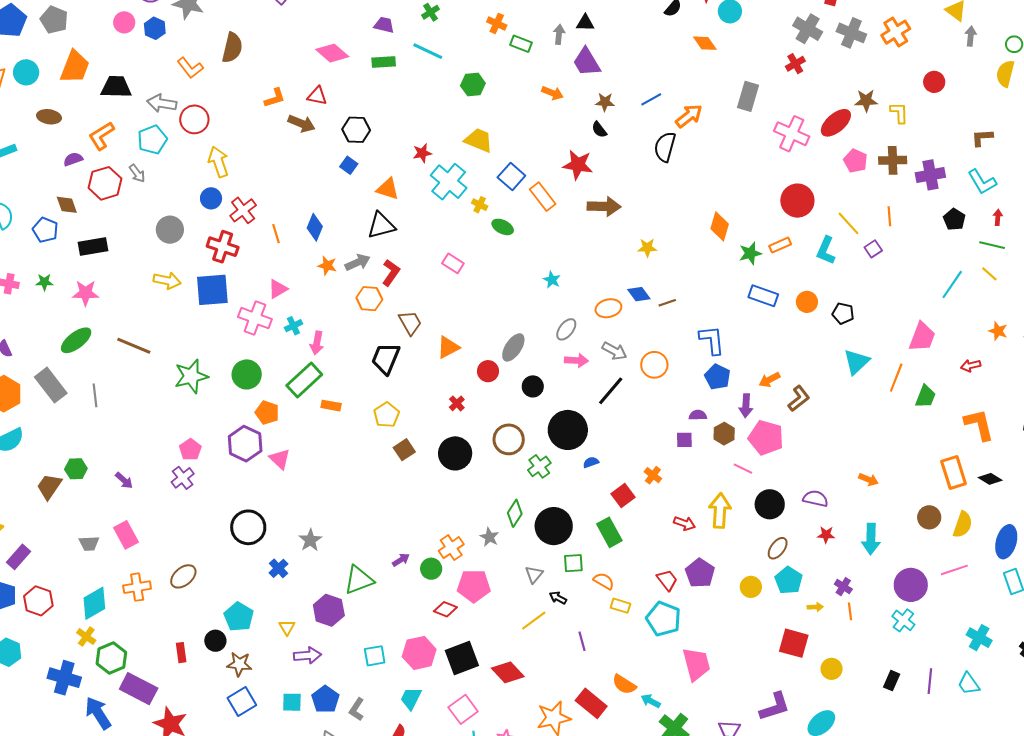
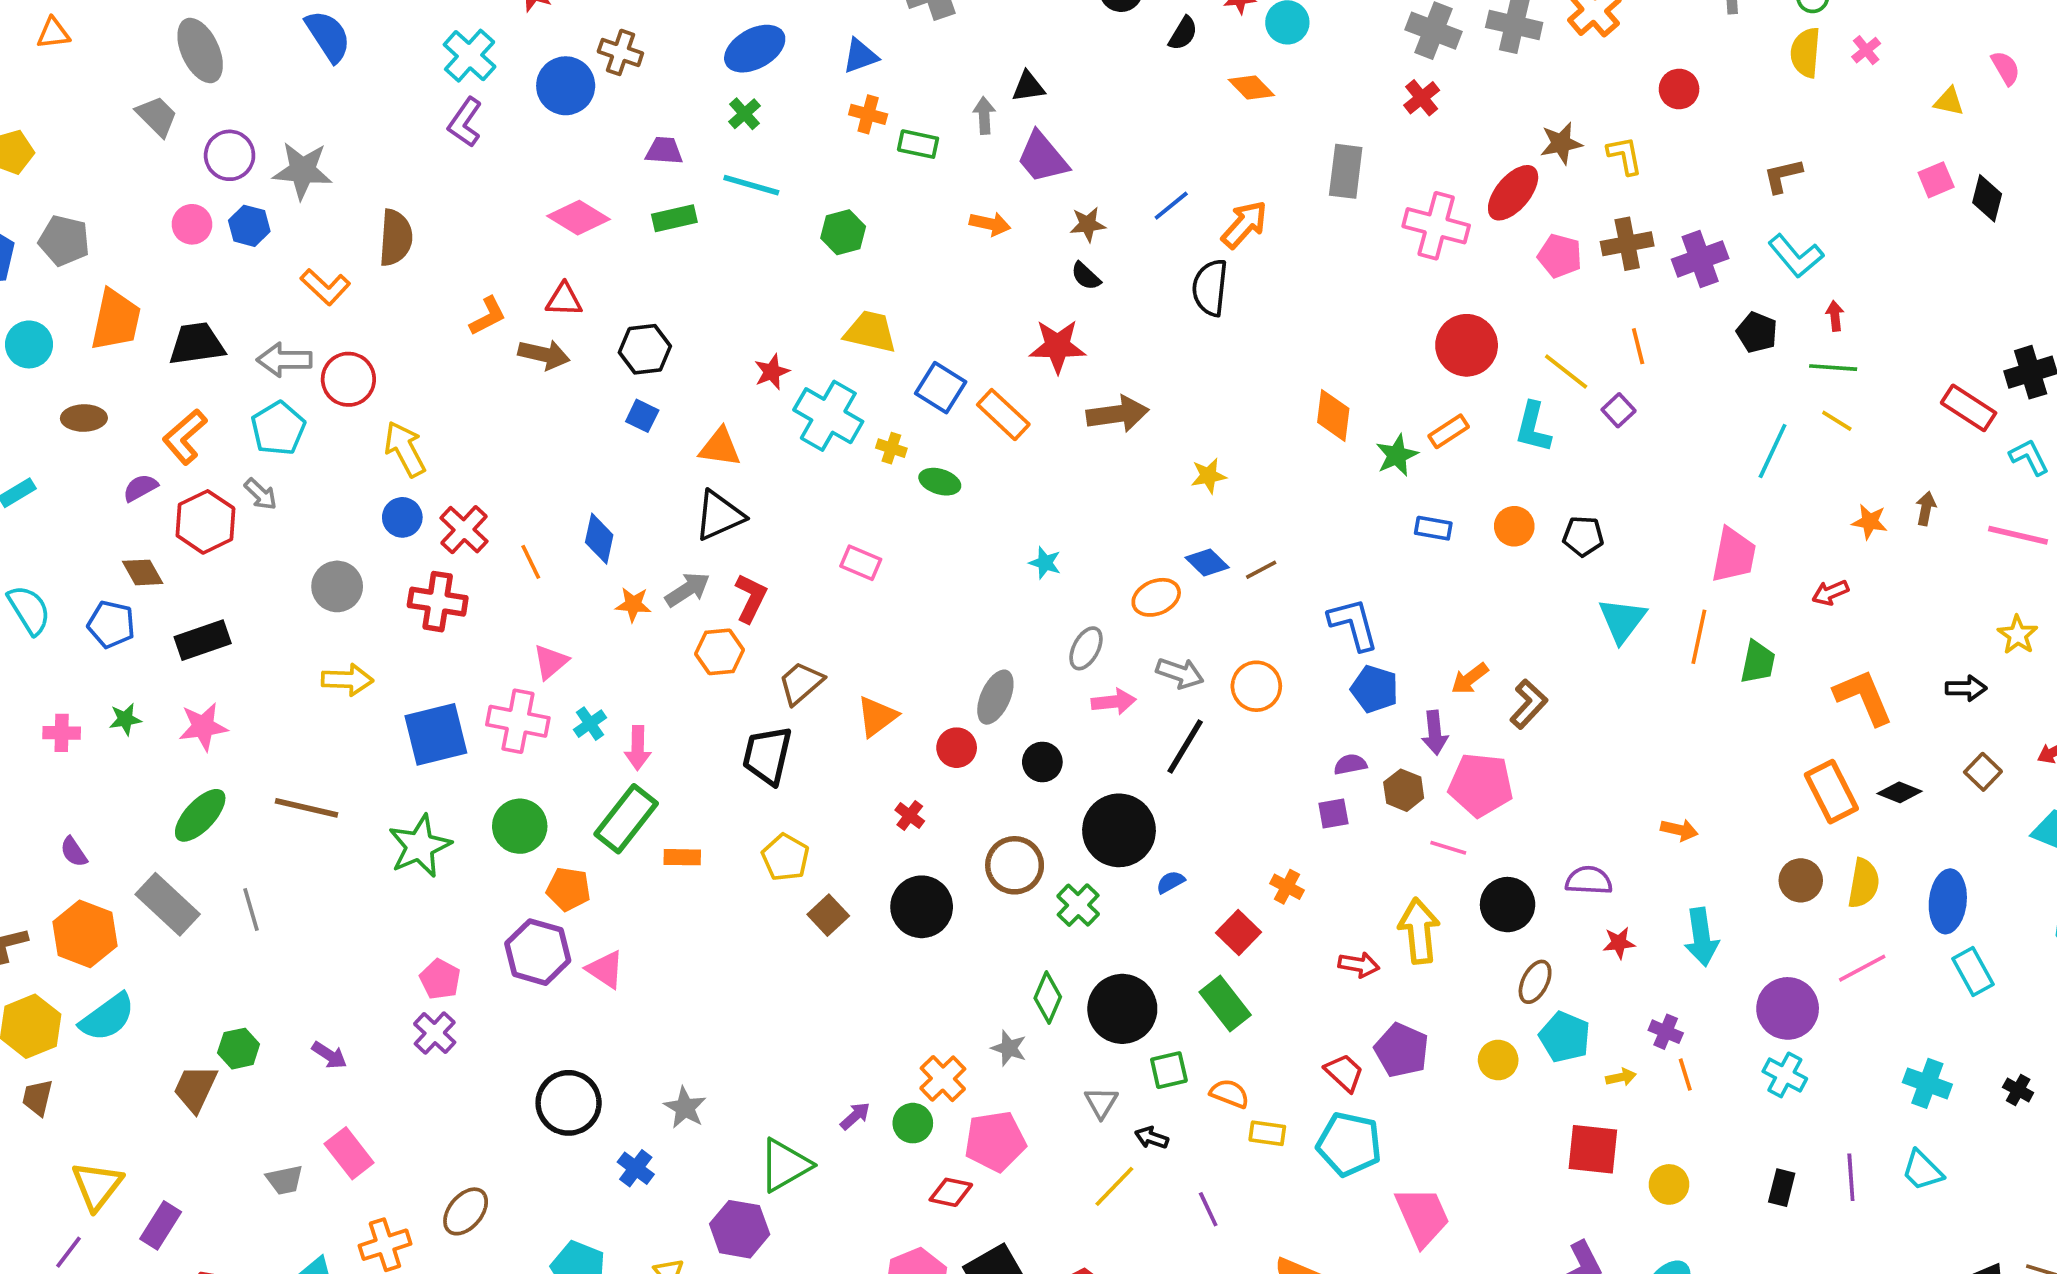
blue square: (212, 290) -> (436, 734), moved
blue rectangle: (763, 296) -> (1433, 528), size x0.7
brown trapezoid: (410, 323) -> (801, 683), turned -92

